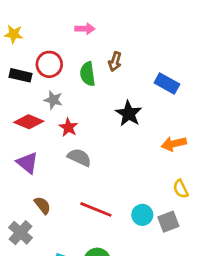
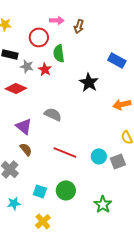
brown arrow: (115, 62) -> (79, 26), moved
red circle: (49, 64) -> (39, 37), moved
gray star: (53, 100) -> (27, 66), moved
red star: (68, 127) -> (45, 69), moved
purple triangle: (27, 163) -> (24, 126), moved

